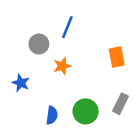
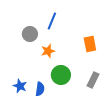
blue star: (21, 83) -> (20, 86), moved
green circle: (86, 111) -> (61, 75), moved

